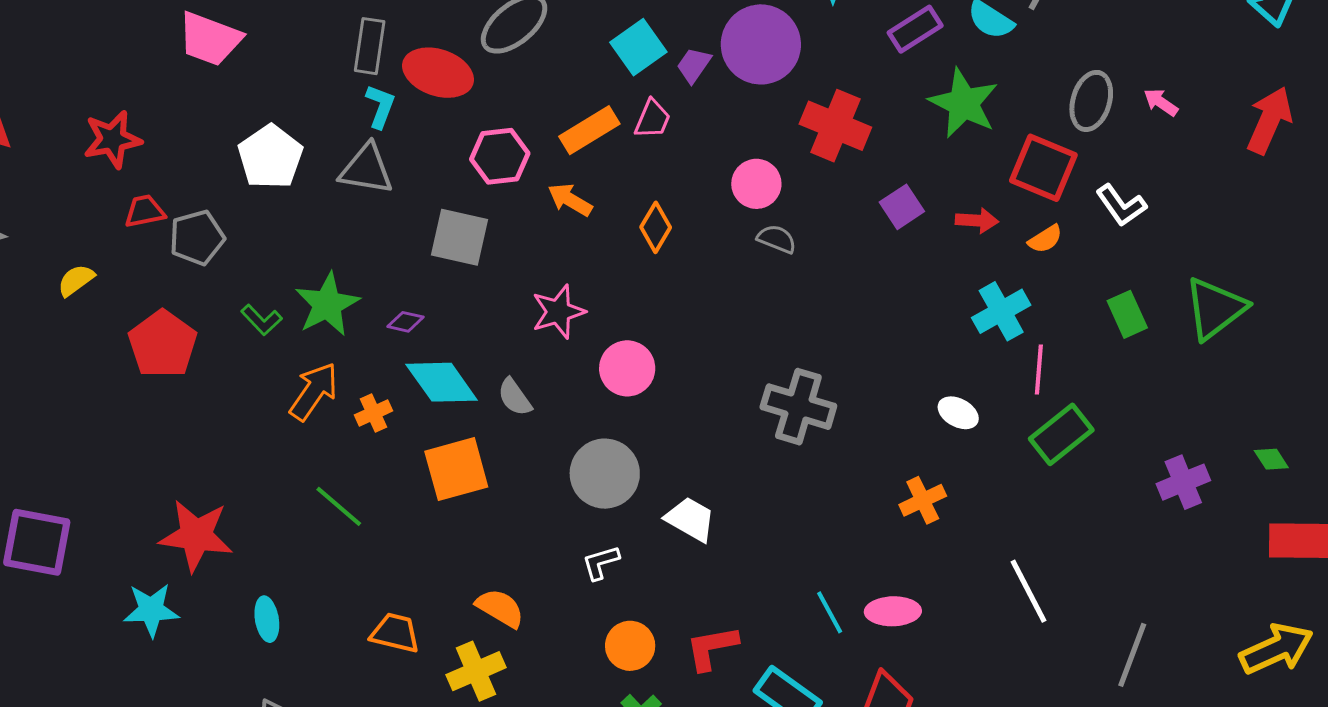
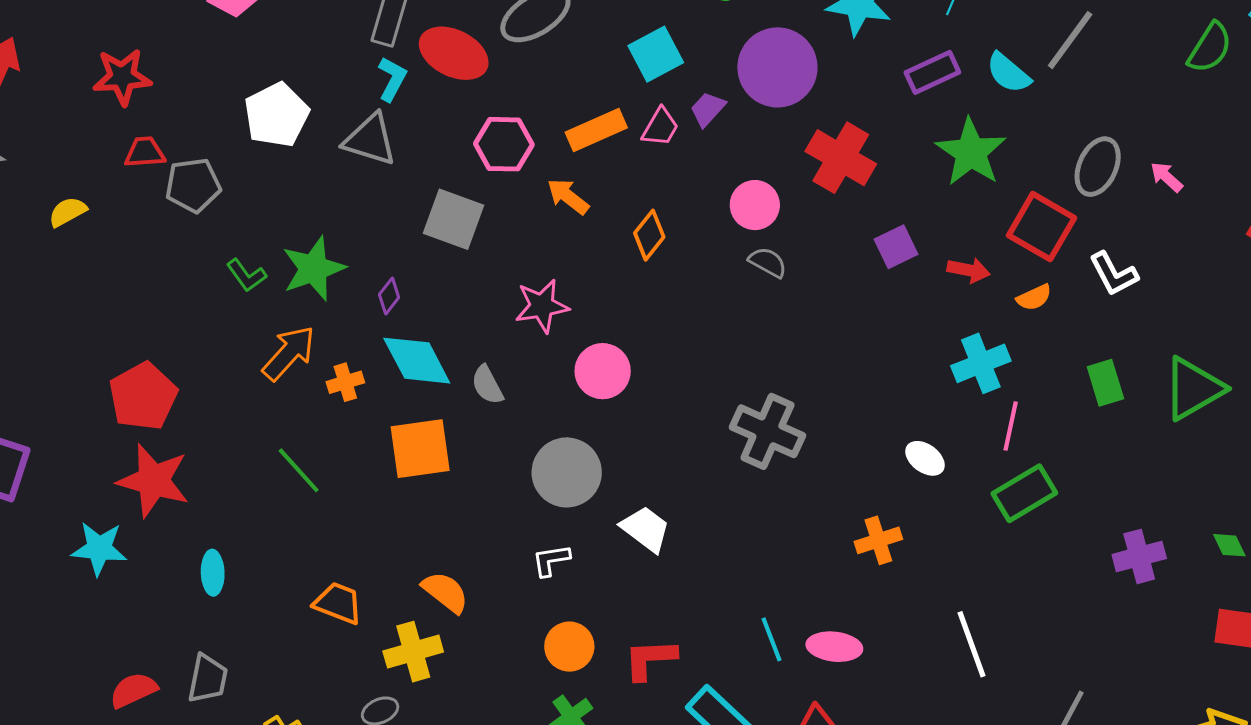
purple trapezoid: (694, 65) -> (708, 109), moved
purple diamond: (406, 322) -> (389, 296), turned -72
red pentagon: (163, 344) -> (143, 396), moved

